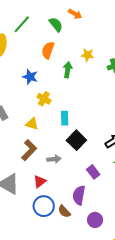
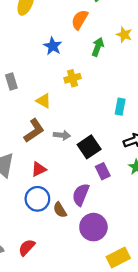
yellow cross: (44, 99) -> (72, 78), moved, turned 32
cyan rectangle: (65, 118) -> (120, 107), moved
black square: (76, 140) -> (89, 147), moved
gray arrow: (54, 159) -> (62, 135), moved
purple circle: (95, 220) -> (93, 227), size x1.5

